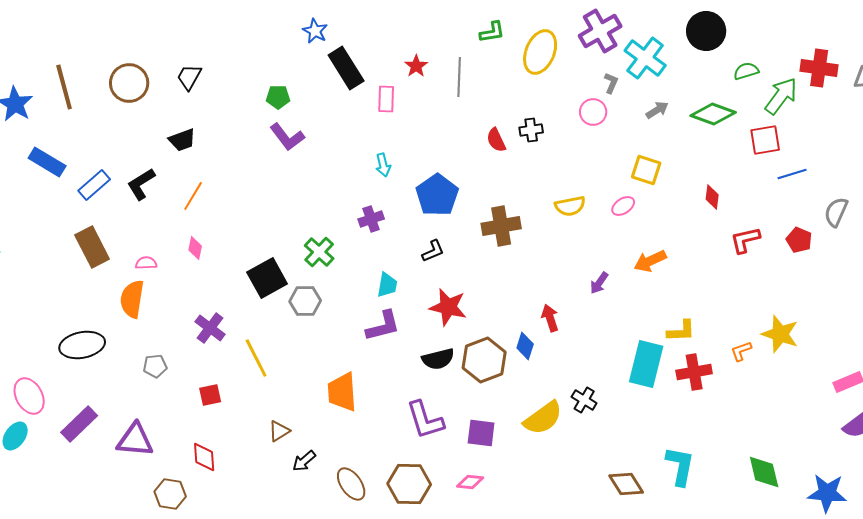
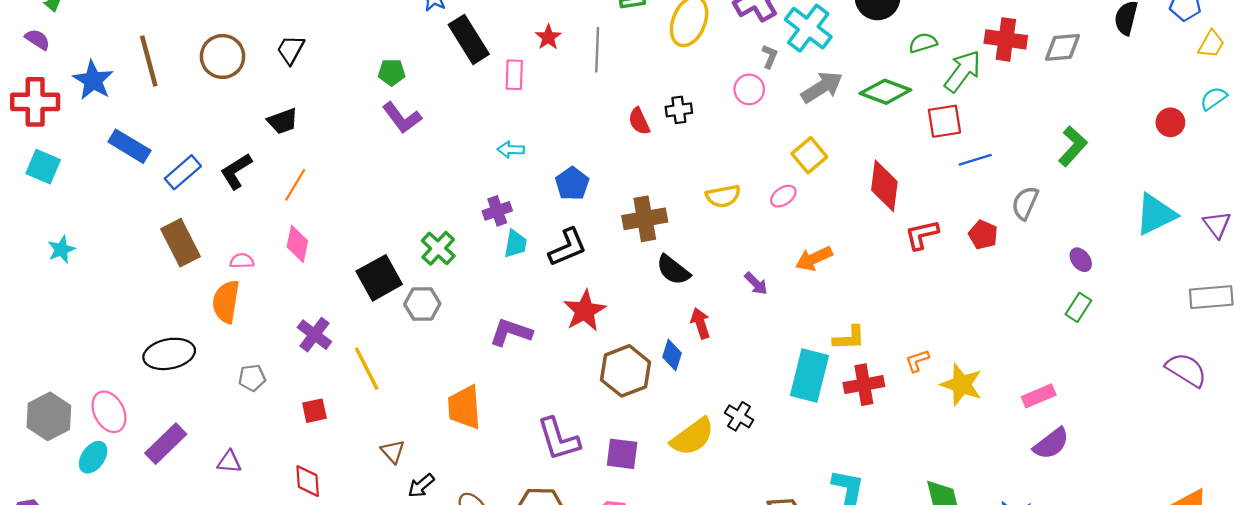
gray arrow: (657, 110) -> (822, 87), size x1.6
cyan arrow: (383, 165) -> (511, 150), turned 105
yellow square: (646, 170) -> (809, 155), turned 32
blue pentagon: (437, 195) -> (572, 184), size x0.7
red diamond: (712, 197) -> (884, 186), size x1.8
pink diamond: (195, 248) -> (297, 244), size x1.4
black L-shape: (433, 251) -> (568, 247), size x1.5
purple arrow: (599, 283) -> (756, 284), turned -80
cyan trapezoid: (387, 285) -> (515, 244), moved
red star: (448, 307) -> (585, 311), turned 30
purple L-shape: (383, 326) -> (511, 332), turned -147
yellow star: (780, 334) -> (962, 385), moved
black semicircle: (438, 359) -> (673, 270), moved, turned 52
brown triangle: (279, 431) -> (393, 452), turned -40
purple triangle: (135, 440) -> (229, 462), size x0.6

